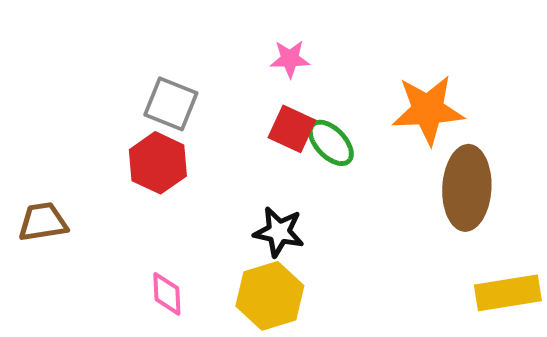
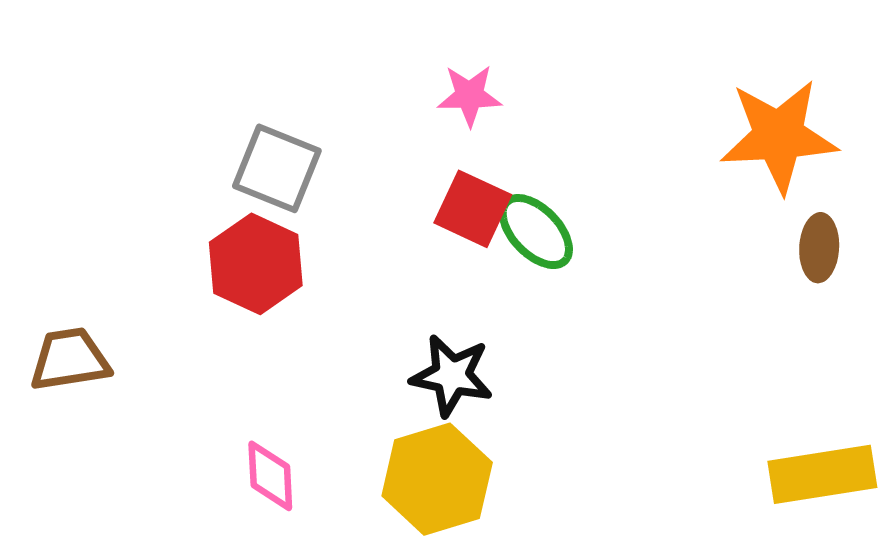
orange star: (428, 110) -> (779, 136), moved
brown ellipse: (467, 188) -> (819, 248), moved, size x0.5

